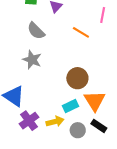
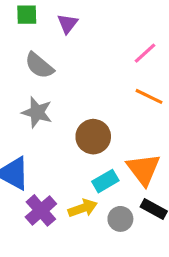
pink line: (103, 15) -> (145, 53), moved, turned 42
orange line: (81, 32) -> (149, 96), moved
brown circle: (77, 78) -> (93, 137), moved

